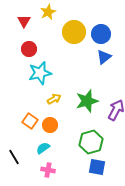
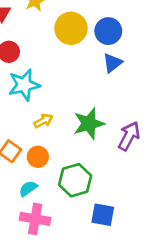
green hexagon: (91, 142) -> (75, 180), moved
pink cross: (48, 170) -> (35, 219), size x1.5

